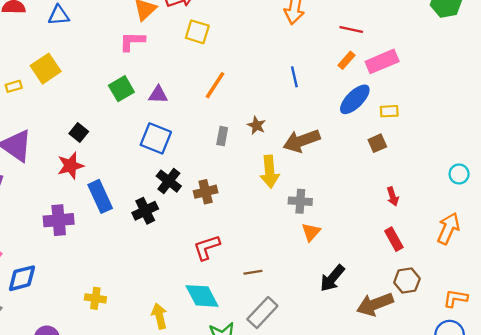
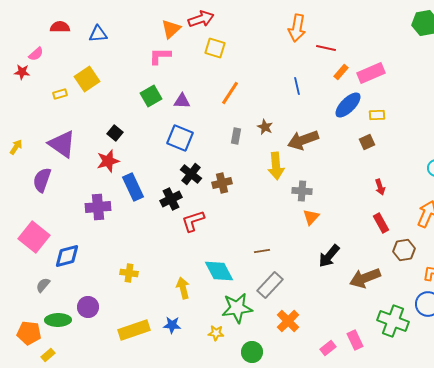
red line: (351, 29) -> (326, 48), moved
red L-shape: (207, 247) -> (193, 221), moved
brown hexagon: (407, 281) -> (404, 250), moved

